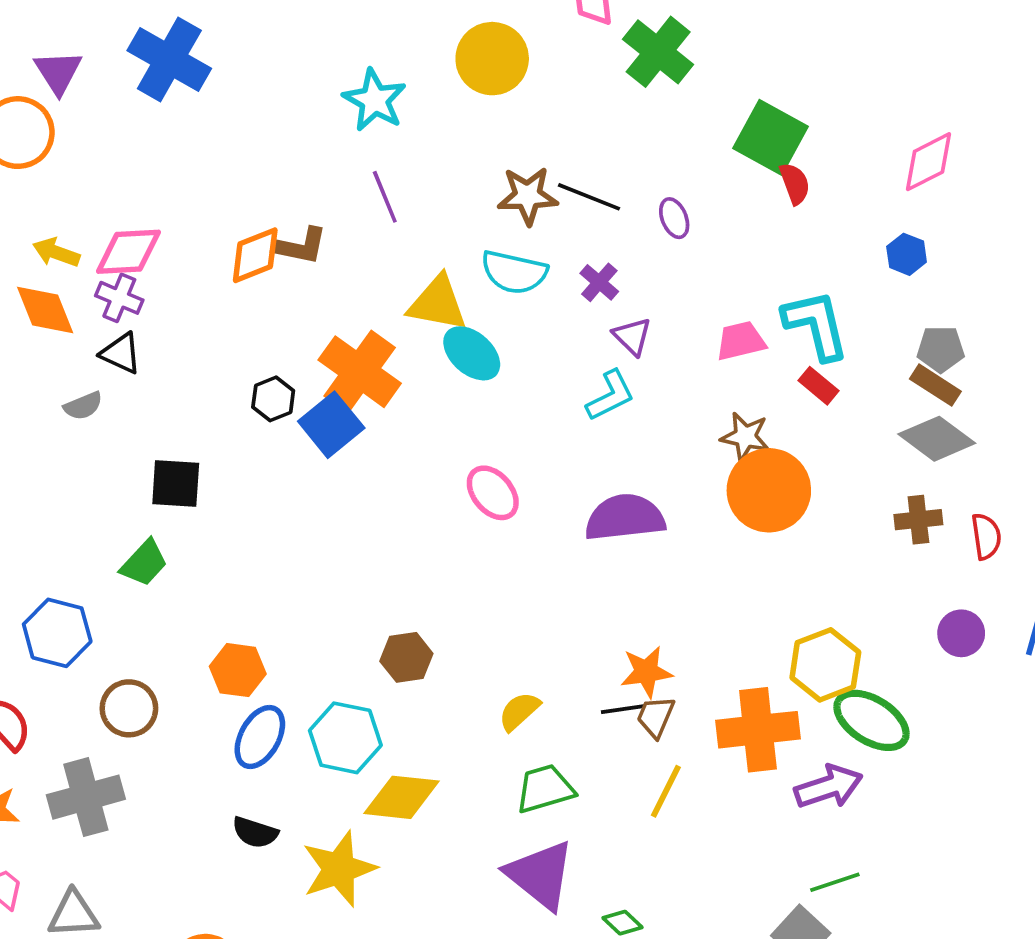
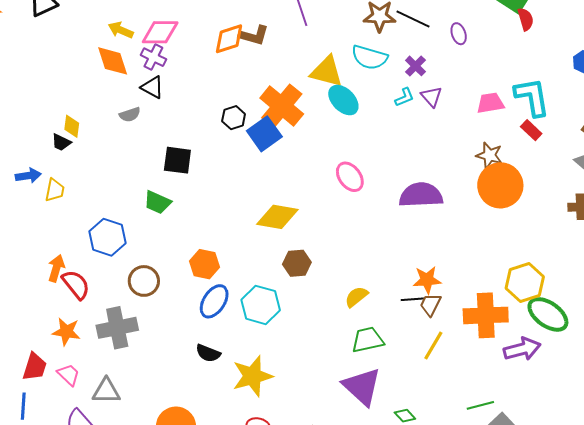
cyan L-shape: (610, 396) -> (404, 97), moved, size x0.7
green trapezoid: (144, 563) -> (157, 202), turned 68
yellow diamond: (402, 797) -> (277, 217), moved
green line: (835, 882) -> (480, 405), moved

